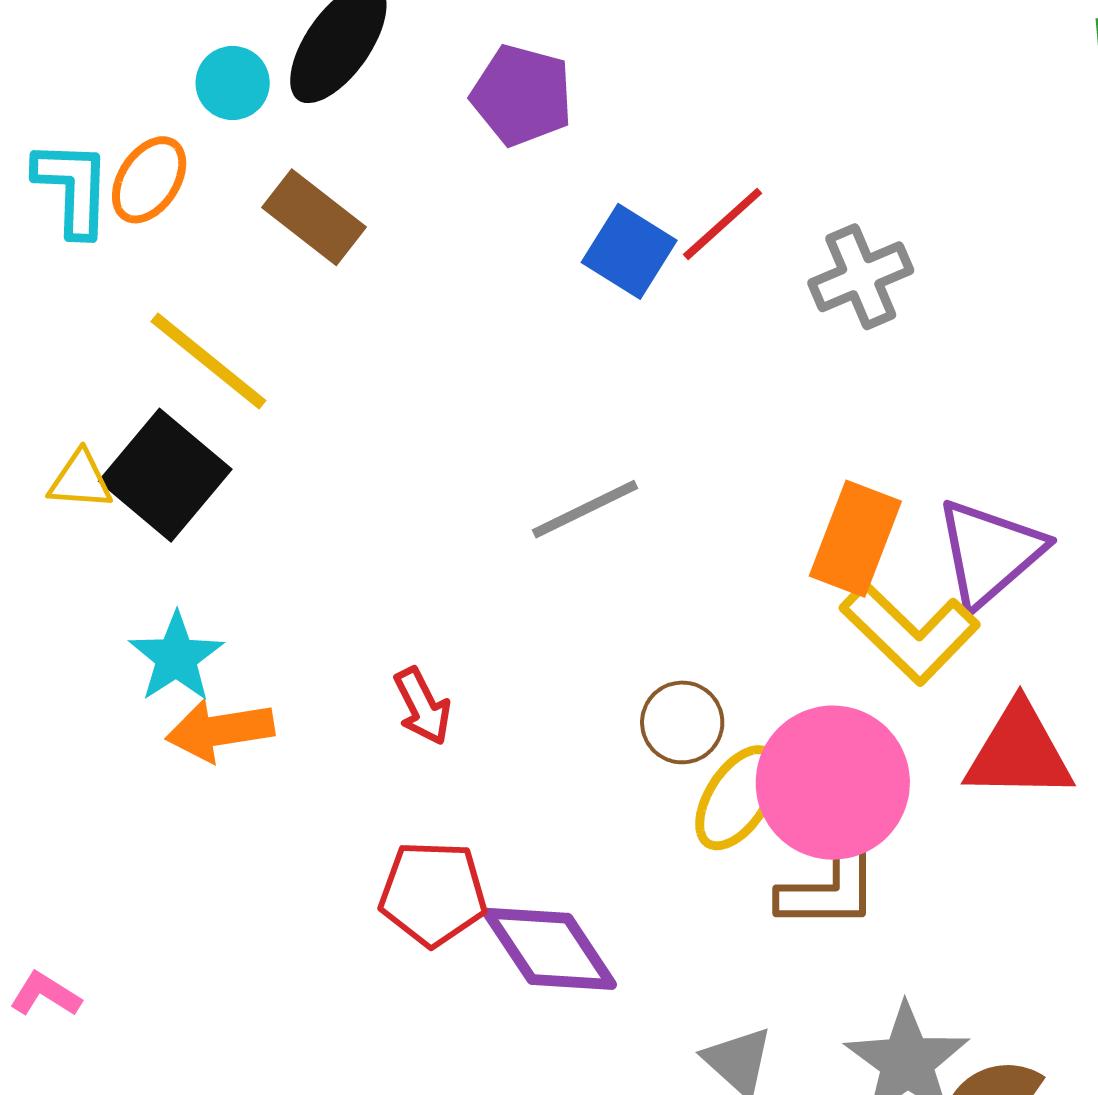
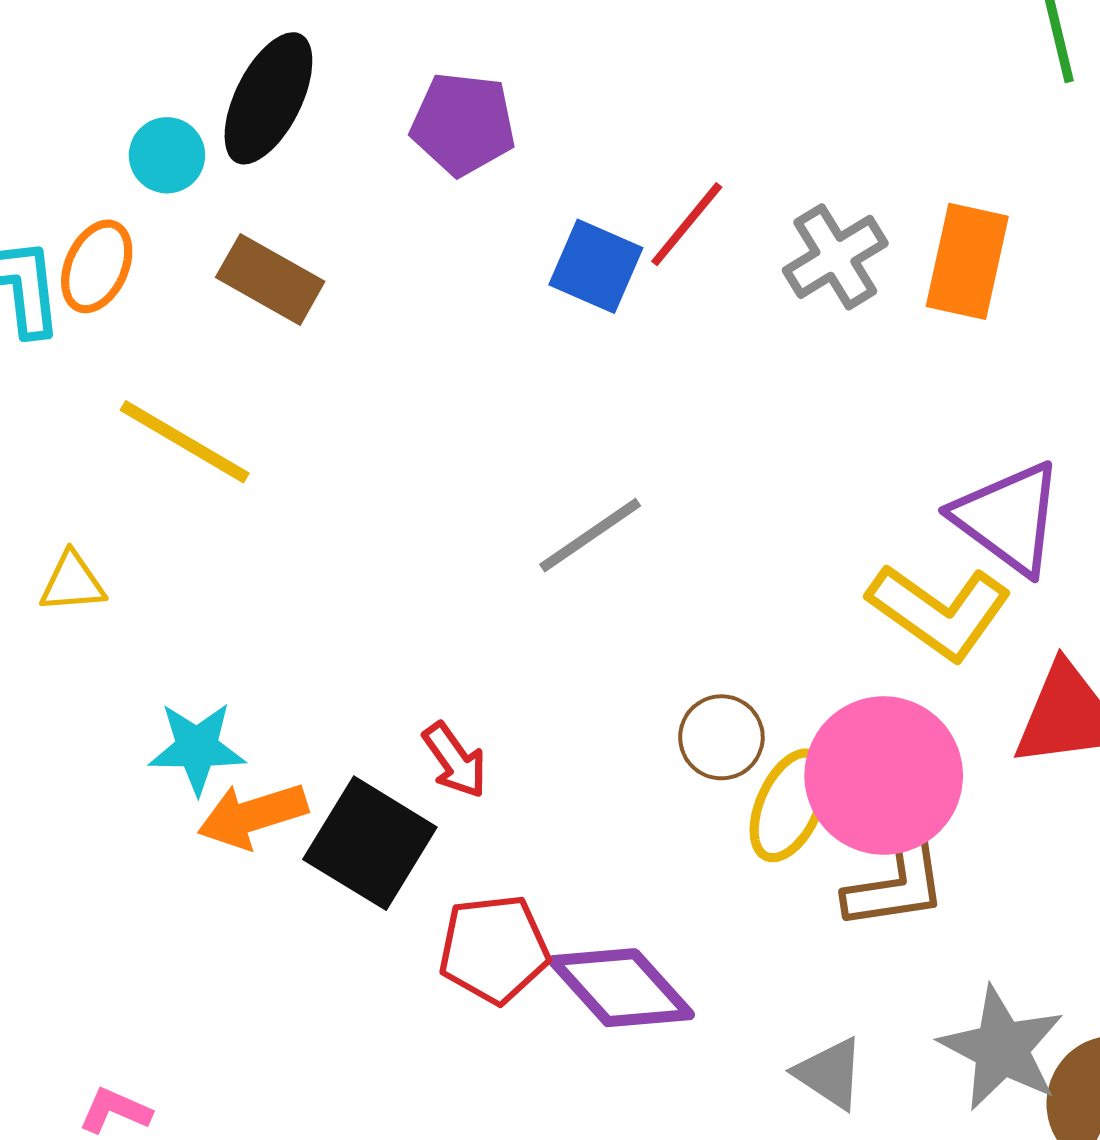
black square: (165, 475) -> (370, 843), moved
orange rectangle: (855, 539) -> (967, 261), moved
purple triangle: (990, 553) -> (1008, 518), turned -34
cyan star: (176, 657) -> (197, 748), turned -30

